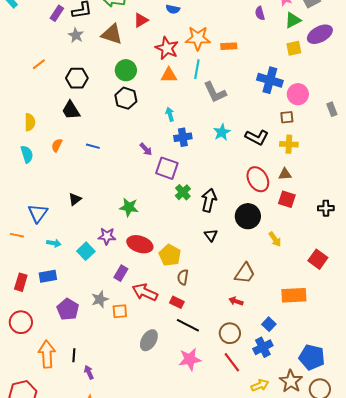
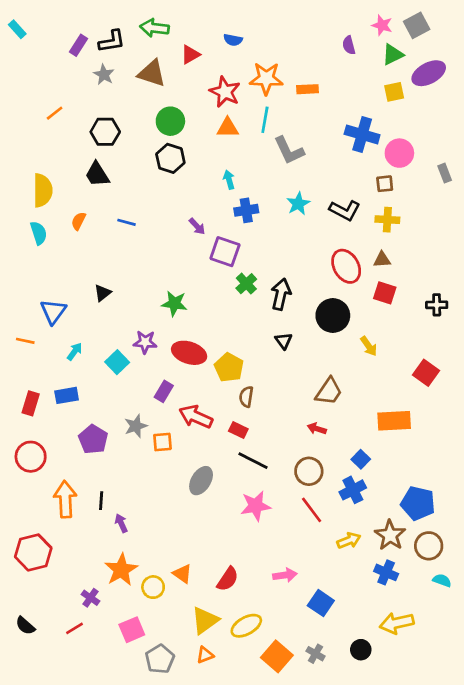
yellow semicircle: (30, 122) -> (43, 190), size x1.4
cyan arrow: (54, 243) -> (75, 351), turned -64

